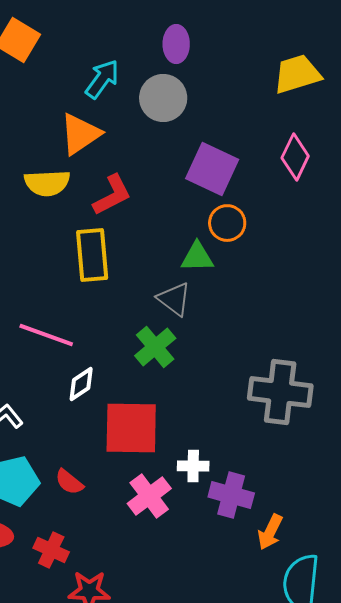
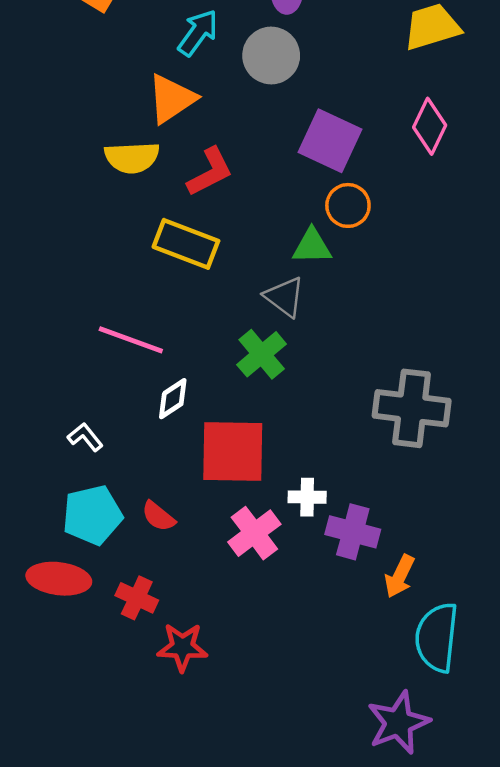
yellow rectangle: (92, 255) -> (186, 244), turned -64

